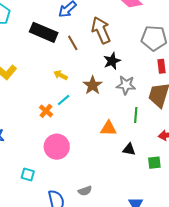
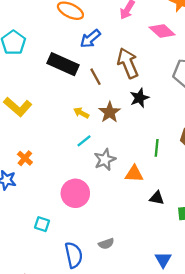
brown star: (93, 85) -> (110, 112), moved
gray star: (126, 85) -> (105, 160), moved, turned -30
orange cross: (46, 111) -> (25, 158), moved
green line: (136, 115) -> (157, 148), moved

